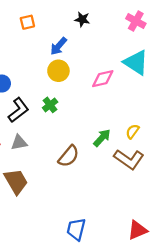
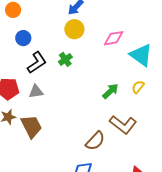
cyan triangle: (136, 62) -> (141, 55), moved
brown semicircle: (69, 156) -> (95, 141), moved
brown L-shape: (129, 159) -> (123, 125), moved

